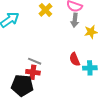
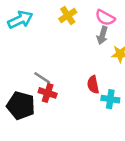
red cross: (33, 72) -> (48, 93), moved

